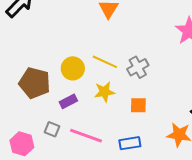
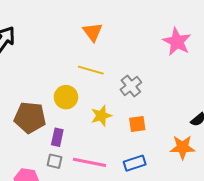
yellow line: (105, 62) -> (91, 70), moved
purple rectangle: (68, 101) -> (57, 137), moved, turned -42

